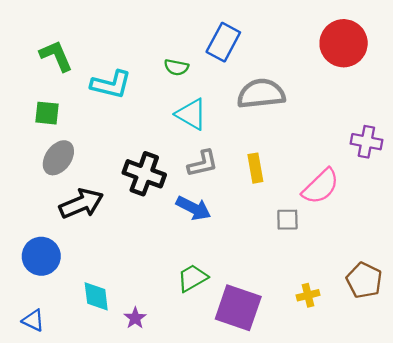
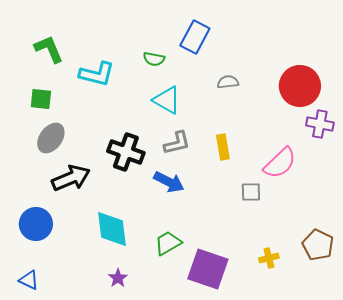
red circle: (344, 43) -> (300, 86), moved
gray semicircle: (261, 94) -> (228, 82), size x0.5
cyan diamond: (96, 296) -> (112, 229), moved, size x1.4

